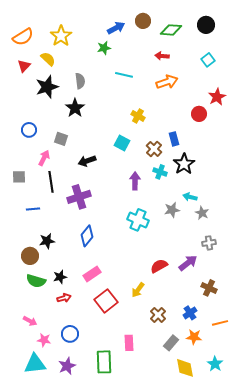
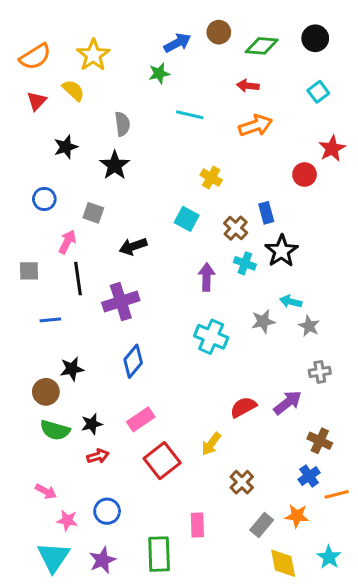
black star: (47, 87) -> (66, 147), moved, size x0.7
blue cross: (190, 313) -> (309, 476), moved
cyan triangle: (35, 364) -> (53, 557), turned -50

